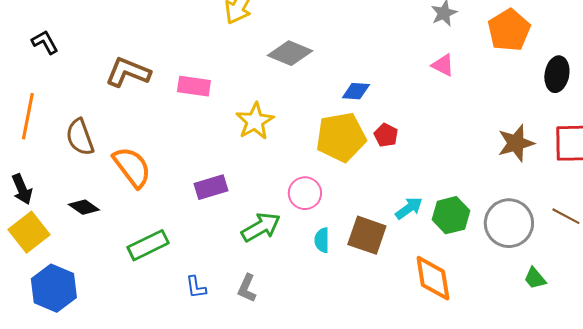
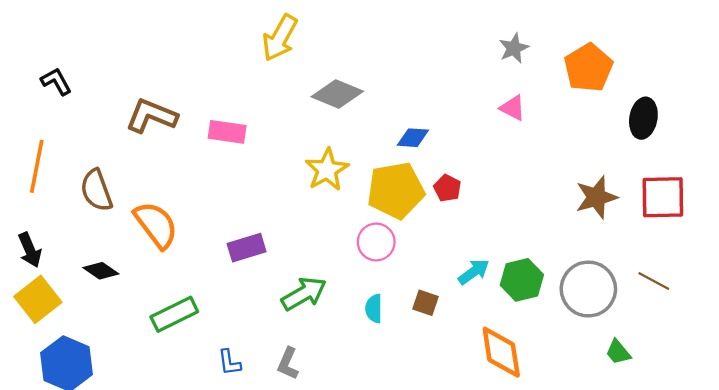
yellow star: (255, 121) -> (327, 170), moved
pink circle: (305, 193) -> (376, 242), moved
brown square: (367, 235) -> (426, 303), size x0.6

